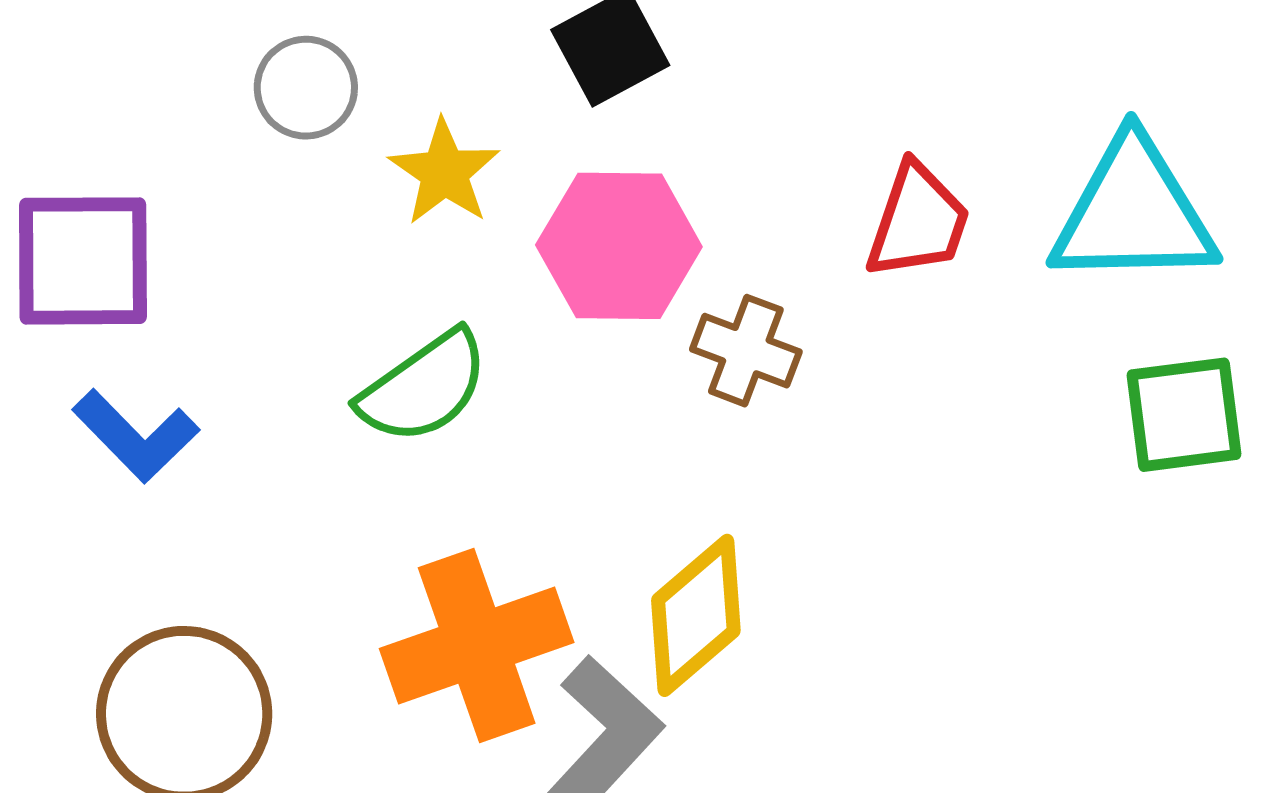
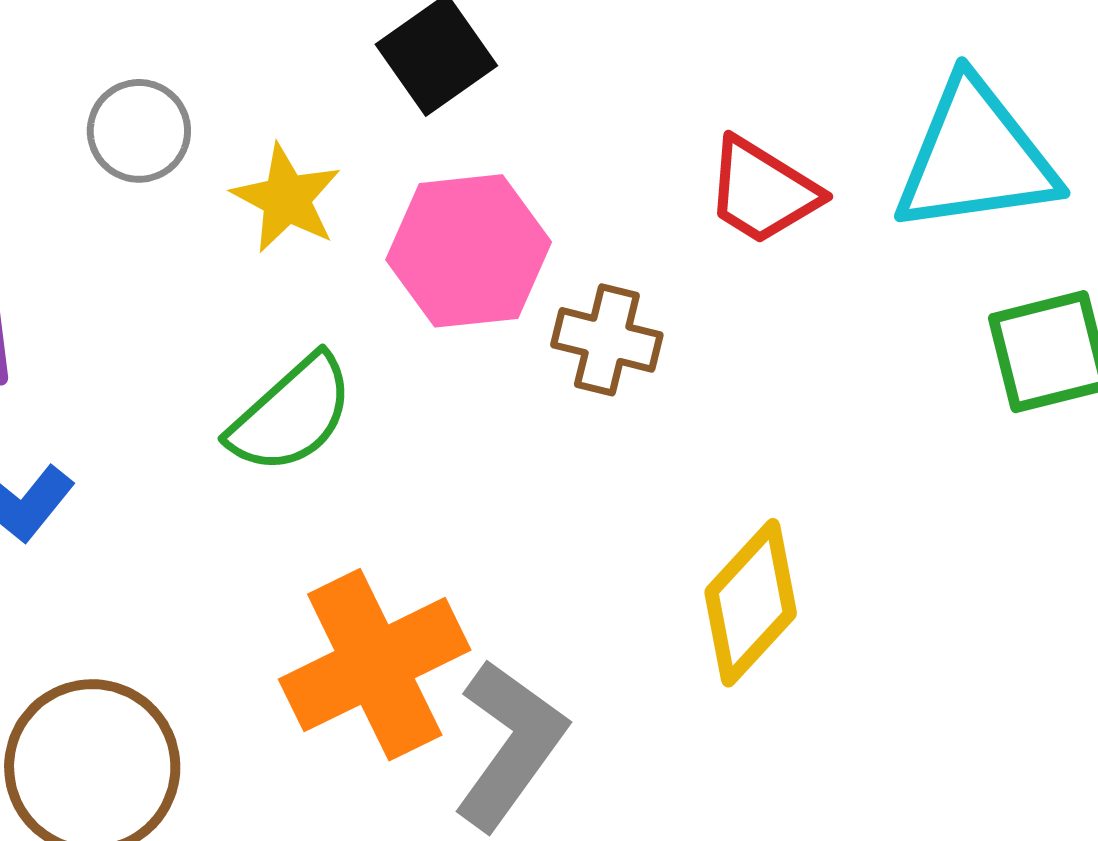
red trapezoid: (918, 221) -> (763, 191), turned 110
yellow diamond: (696, 615) -> (751, 603), moved

